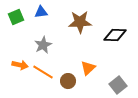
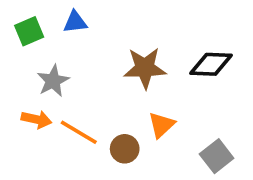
brown star: (80, 22) -> (145, 68), moved
gray star: (43, 45) -> (53, 81), moved

